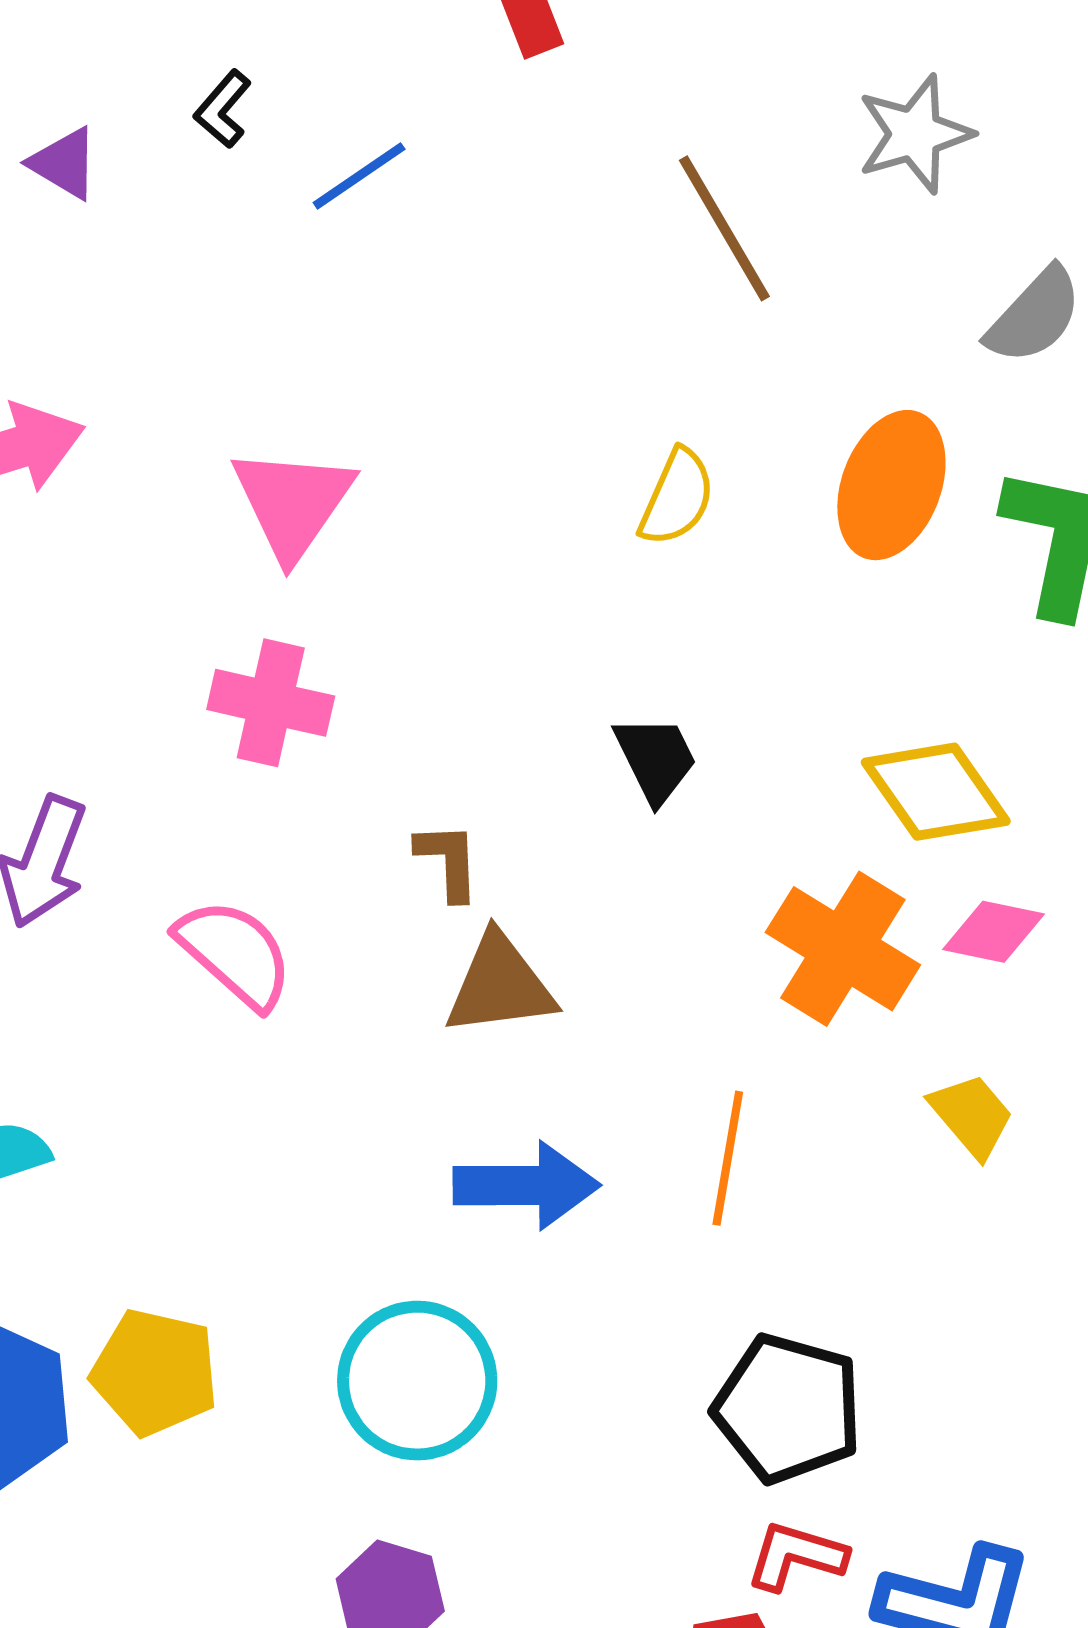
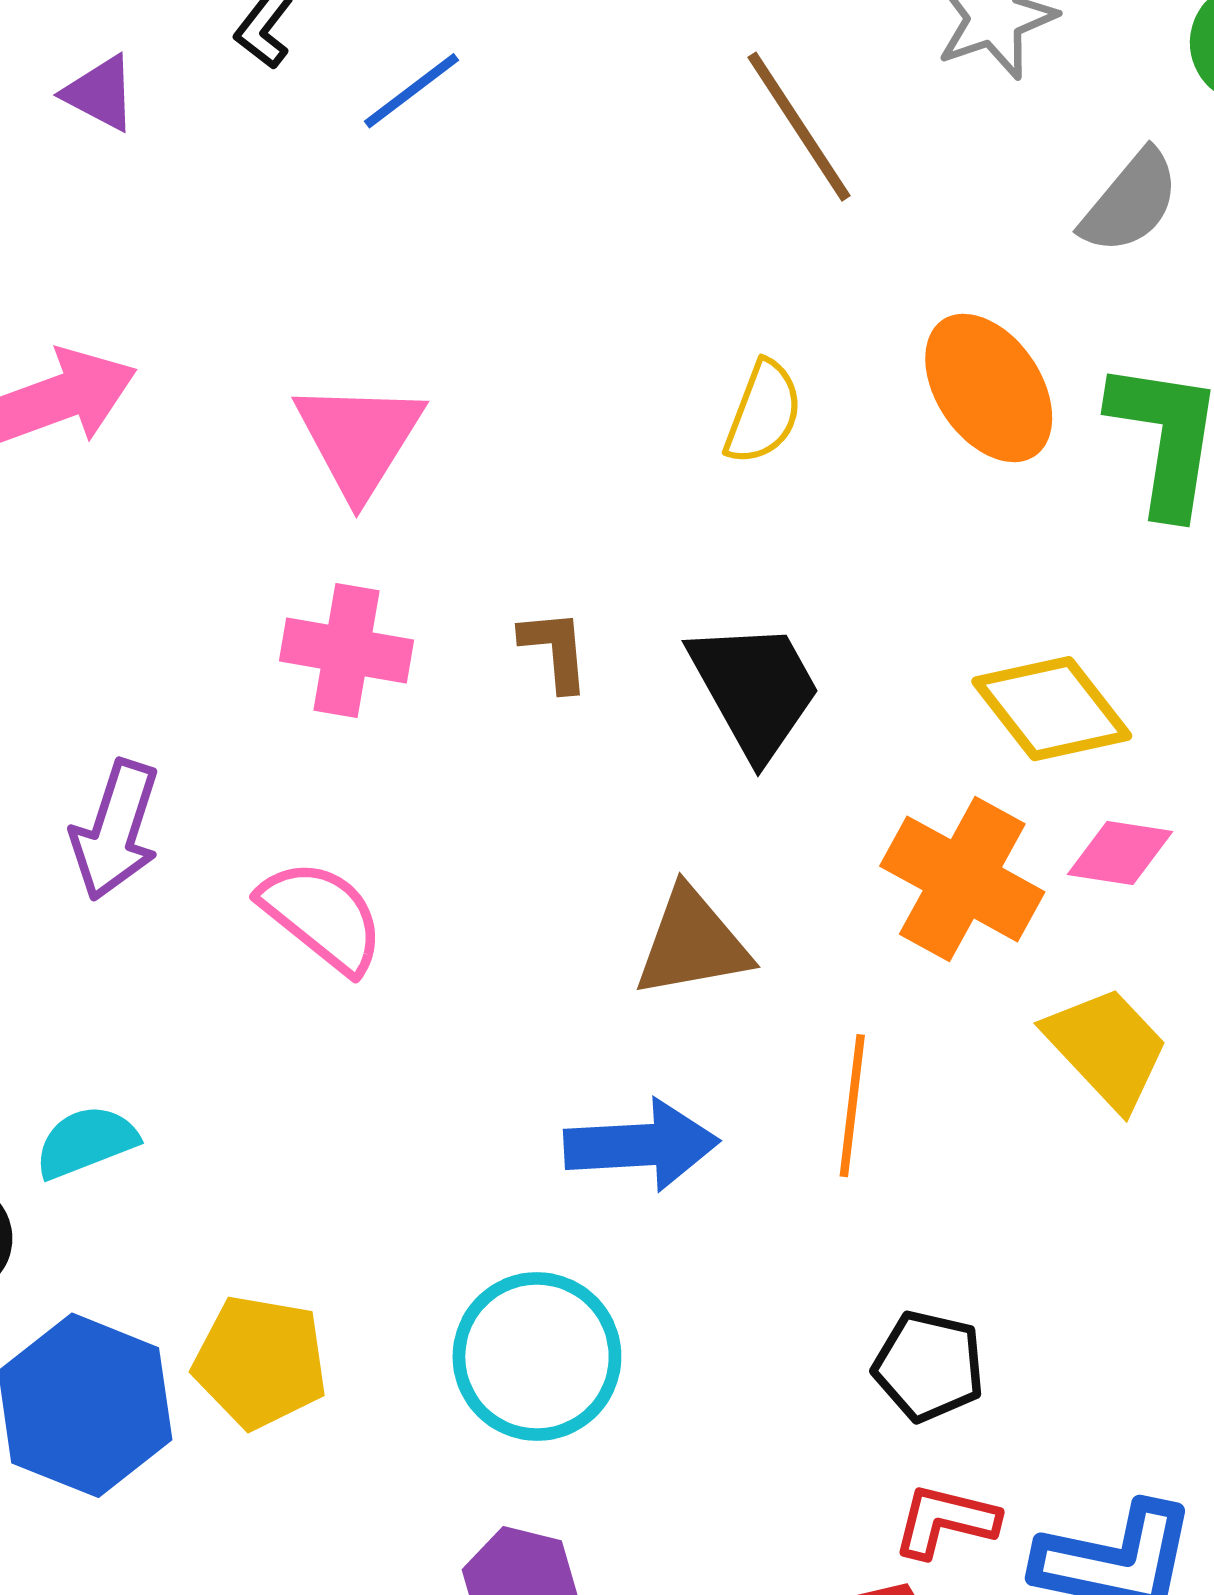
orange ellipse: (891, 485) -> (989, 388), turned -52
black trapezoid: (656, 759) -> (755, 689), size x1.5
brown L-shape: (448, 861) -> (555, 650), moved
brown triangle: (500, 985) -> (692, 943), moved
yellow trapezoid: (972, 1115) -> (1107, 1048), size x1.4
black pentagon: (788, 1408) -> (929, 1366), size x0.7

